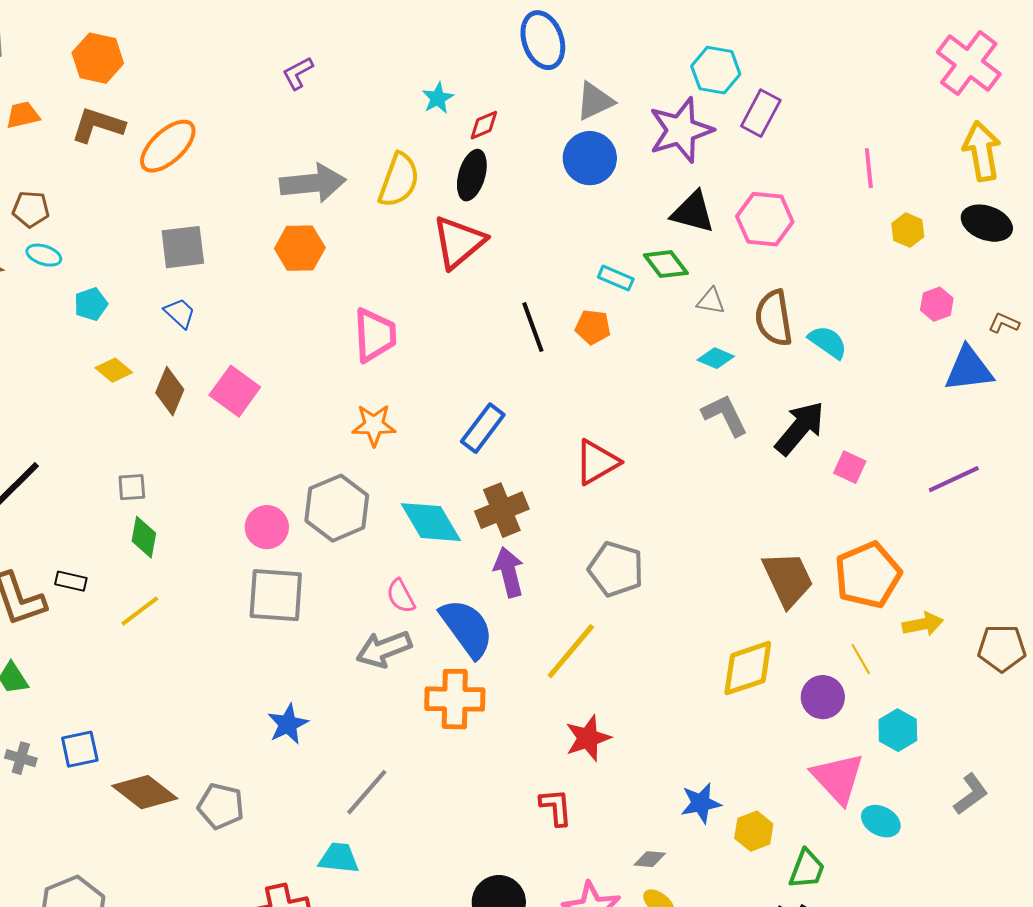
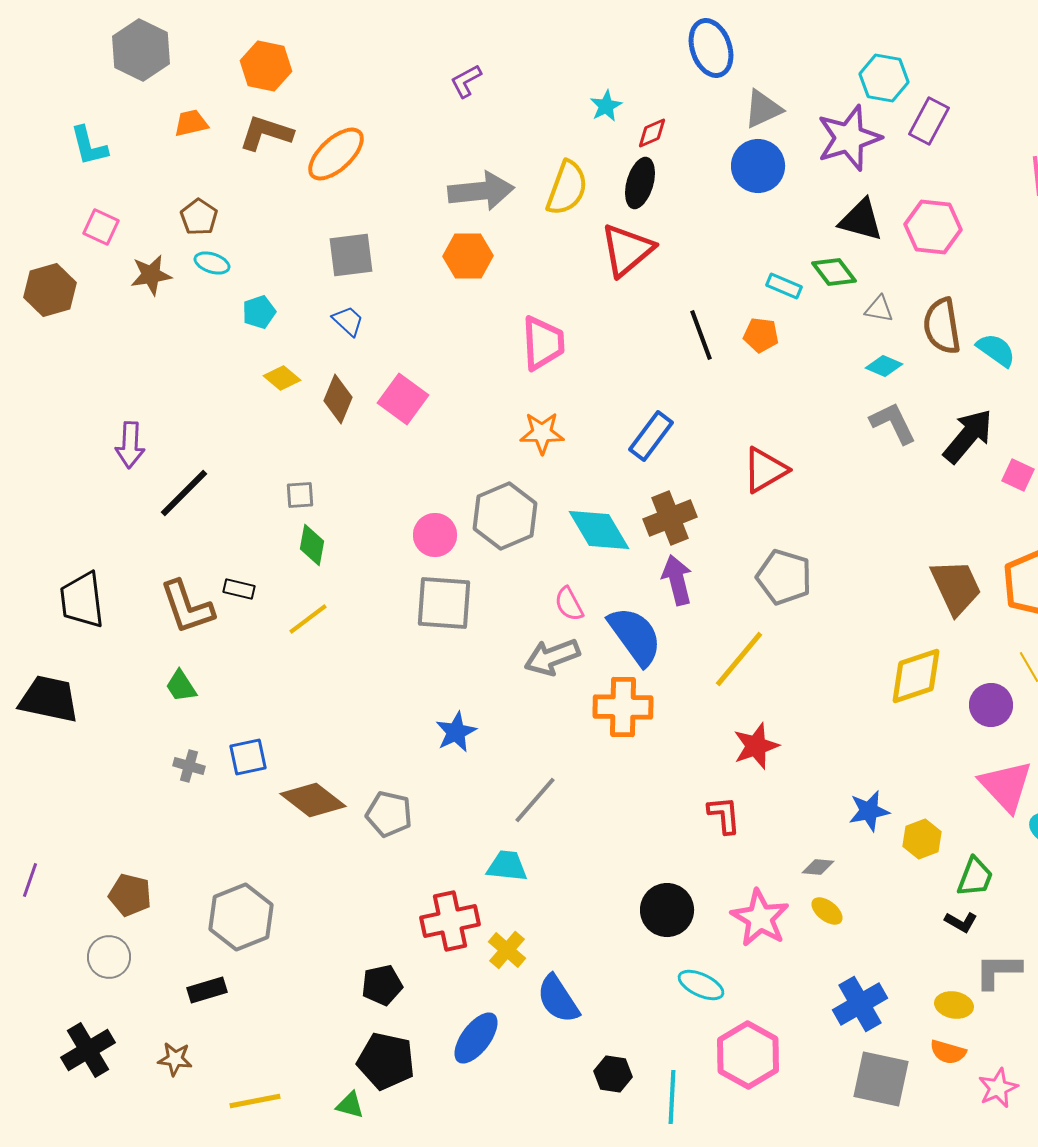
brown pentagon: (31, 209) -> (199, 217), turned 30

